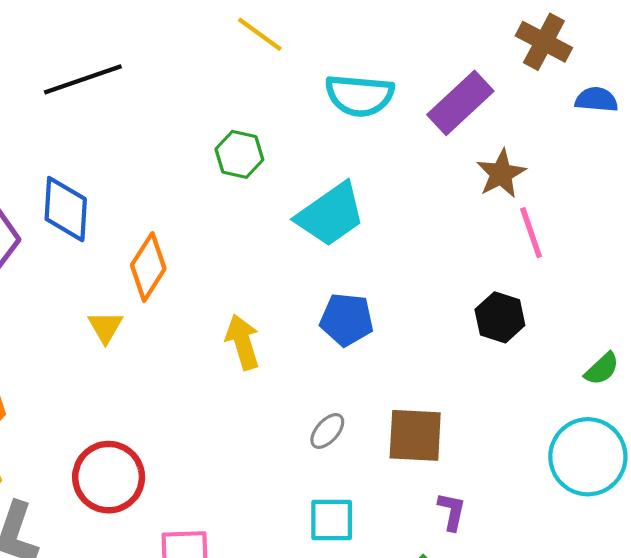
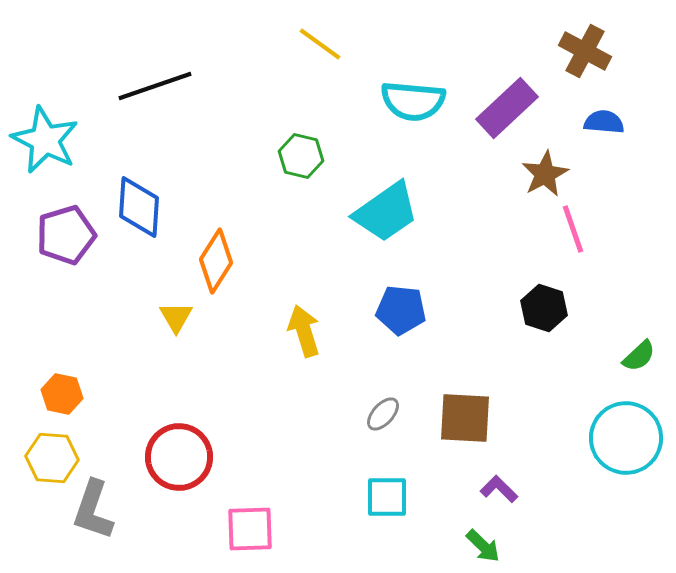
blue semicircle: (596, 100) -> (604, 122), moved
purple L-shape: (452, 511) -> (499, 489), turned -57

